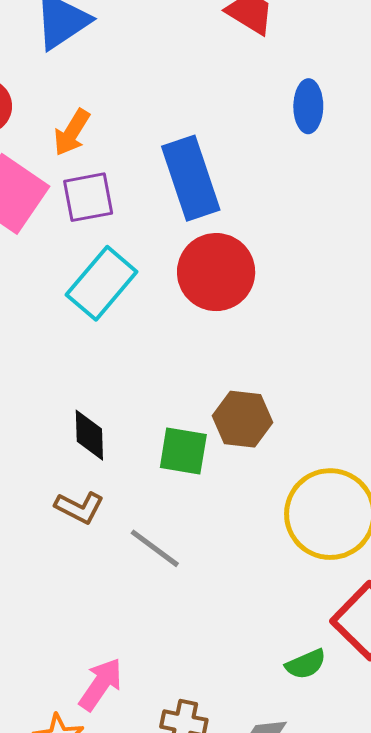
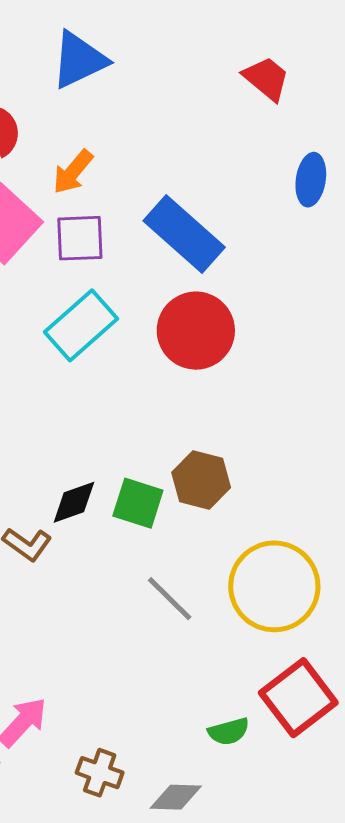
blue rectangle: (191, 178) -> (184, 234), turned -38
black diamond: (89, 435) -> (74, 502), moved, turned 64
gray line: (155, 548) -> (170, 599), moved

